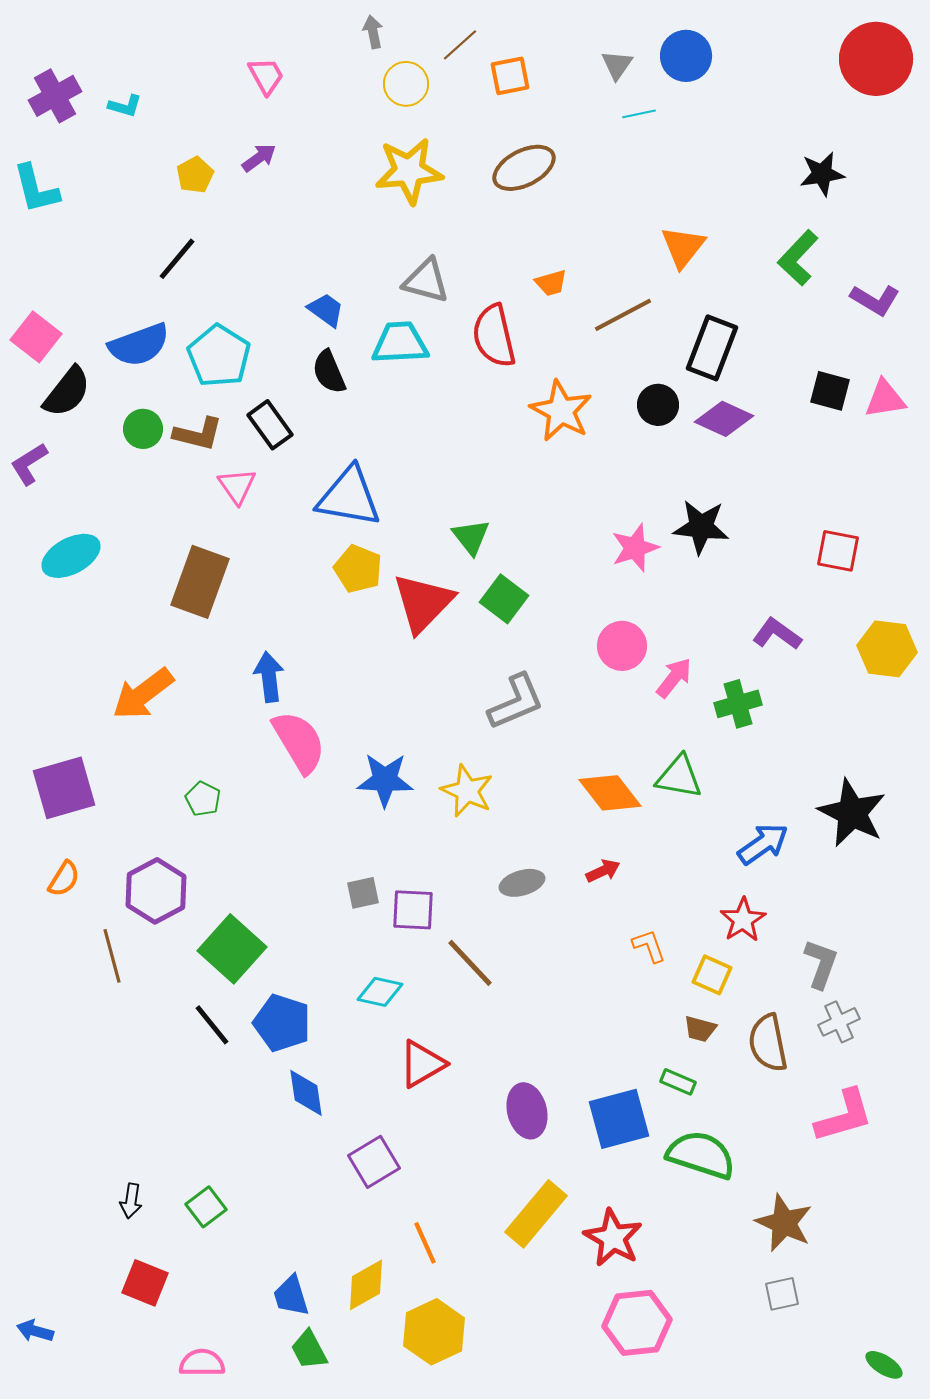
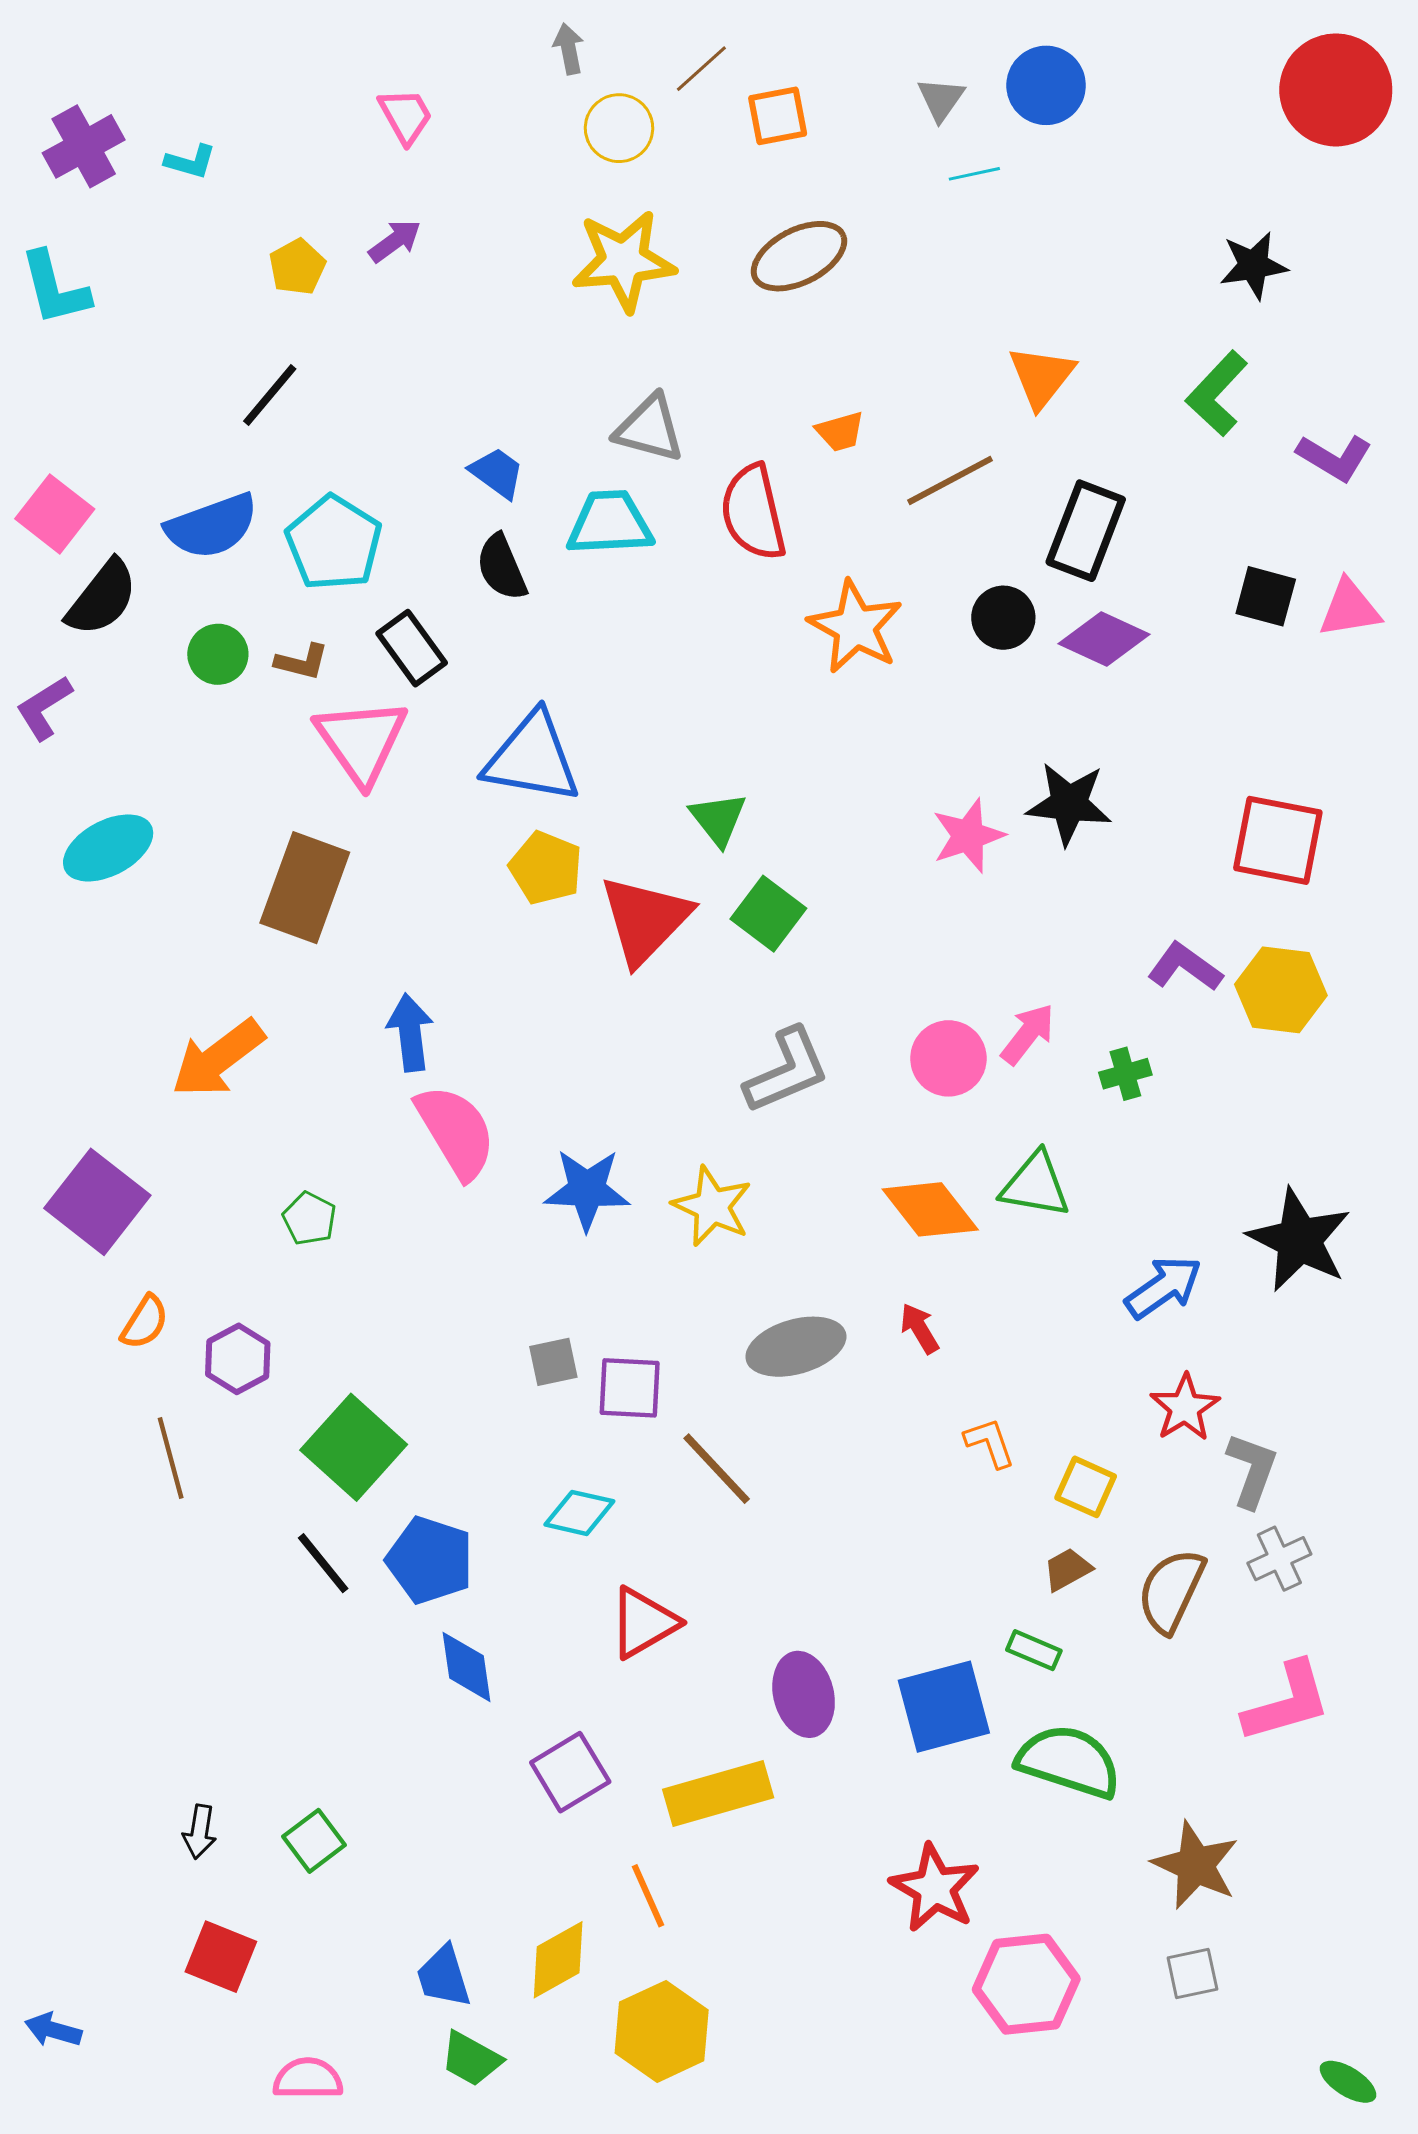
brown L-shape: (198, 434) -> (302, 662), size x0.7
pink triangle: (237, 486) -> (361, 741), size x1.6
red square: (838, 551) -> (1278, 840), size x1.4
pink circle: (622, 646) -> (948, 1058), moved
yellow hexagon: (887, 649) -> (1281, 990), moved
green cross: (738, 704) -> (1125, 1074), size x0.7
purple square: (64, 788) -> (97, 1202), turned -36
red arrow: (603, 871) -> (919, 1328), turned -96
orange semicircle: (64, 879) -> (145, 1322), moved
gray ellipse: (522, 883) -> (796, 1347), size x1.4
purple hexagon: (156, 891) -> (238, 1359), size x0.7
red star: (743, 920) -> (1185, 1408), moved
brown trapezoid: (700, 1029) -> (1067, 1569), turned 136
brown semicircle: (768, 1043) -> (1171, 1591), turned 36
yellow rectangle: (536, 1214) -> (718, 1794), moved, turned 34
pink hexagon: (637, 1323) -> (1026, 1984), moved
green trapezoid: (309, 1350) -> (471, 2059), turned -33

